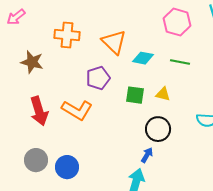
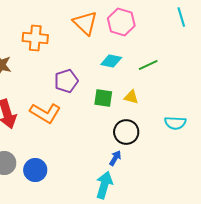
pink hexagon: (177, 22) -> (121, 22), moved
orange triangle: (114, 42) -> (85, 23), moved
green line: (180, 62) -> (148, 65), turned -36

